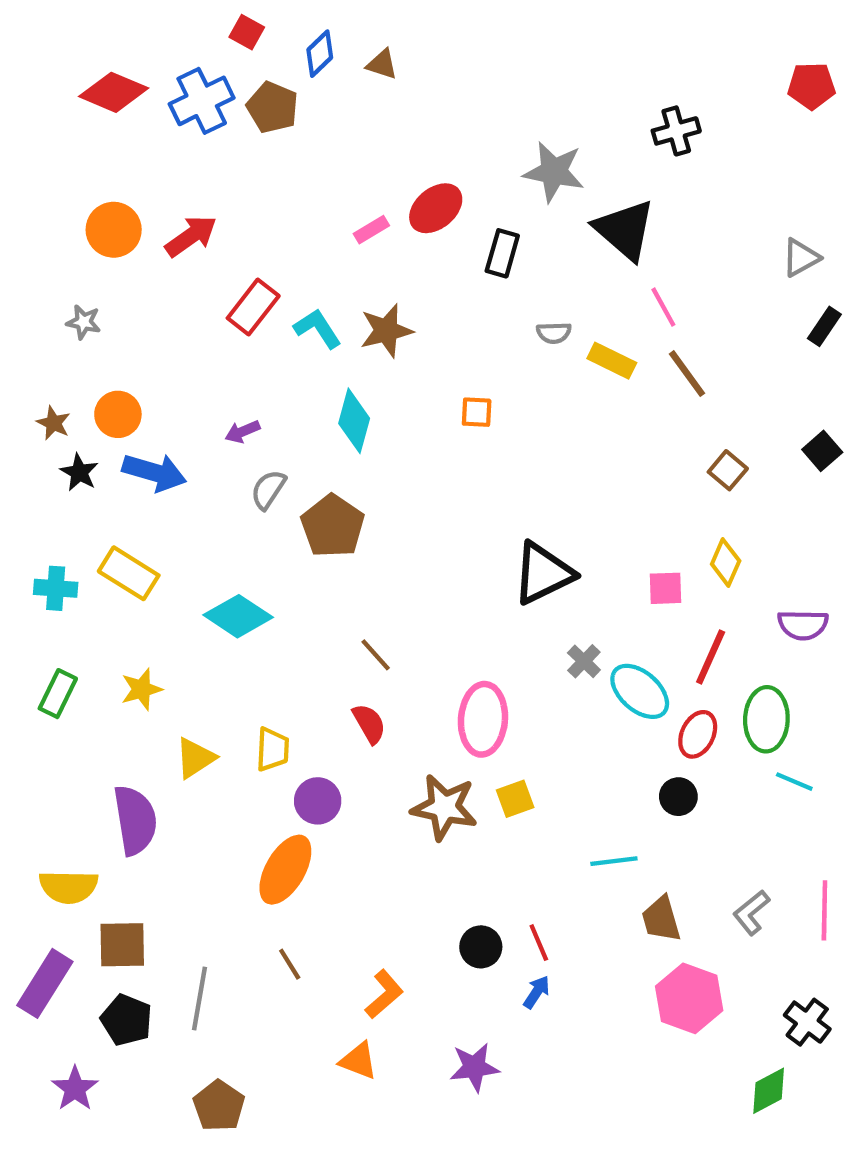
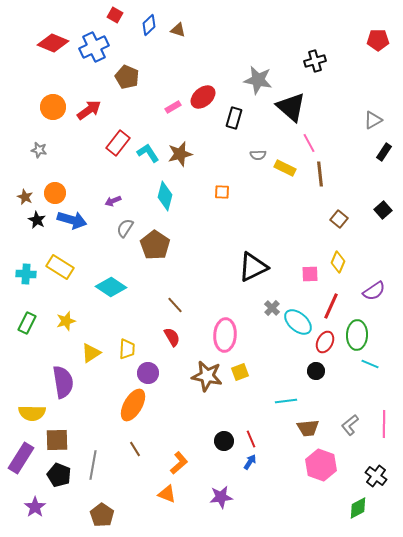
brown pentagon: (273, 107) -> (127, 77), moved
brown line: (687, 374) -> (320, 174), turned 30
purple semicircle: (803, 625) -> (374, 291), turned -35
brown trapezoid: (661, 919) -> (308, 428), turned -80

